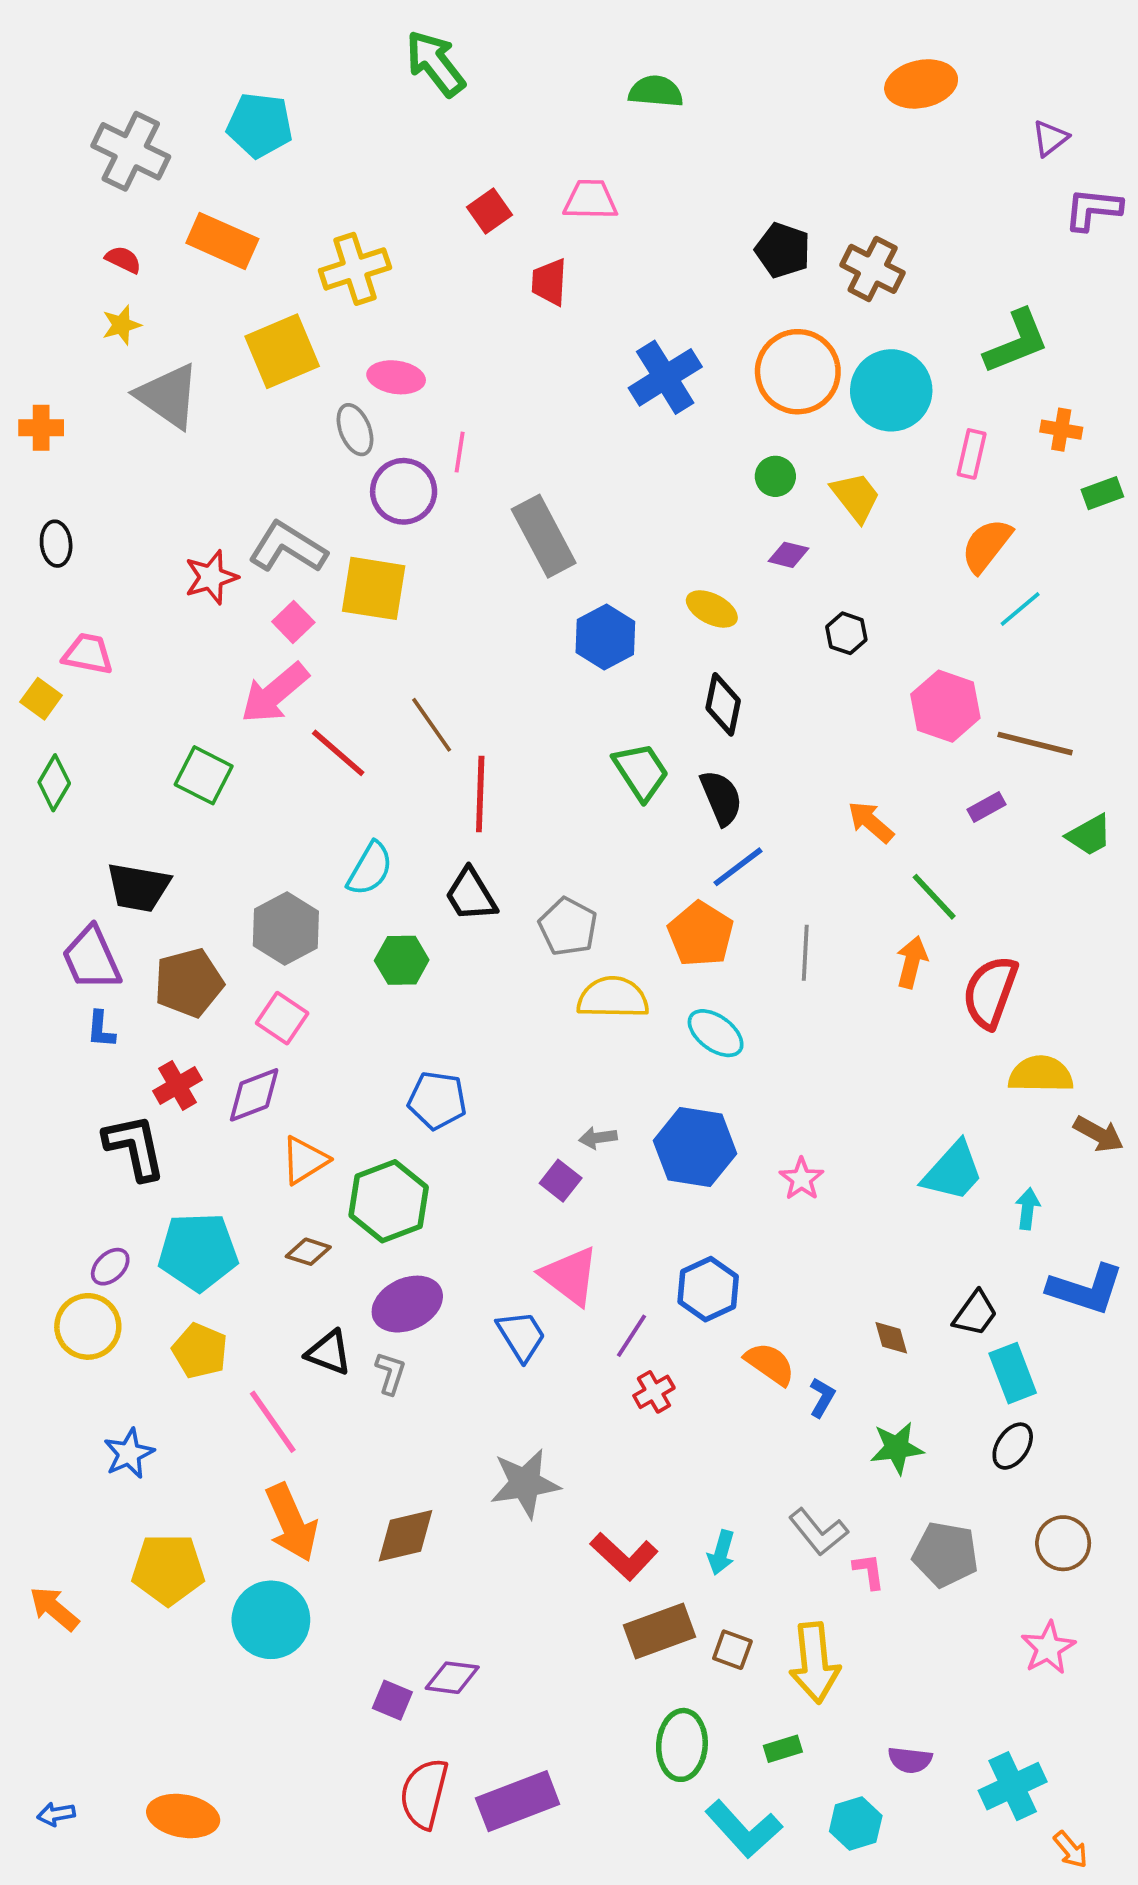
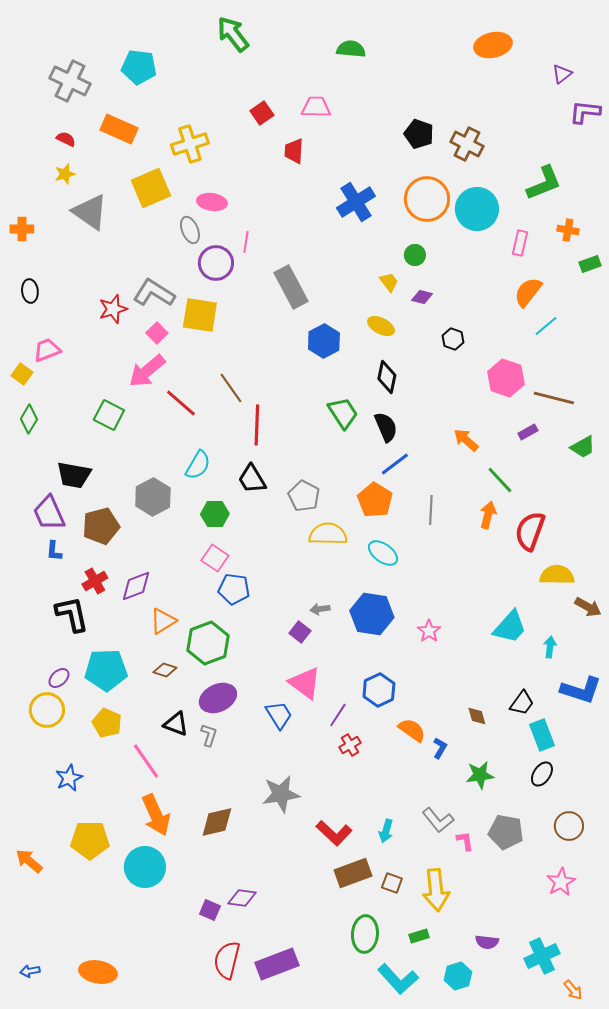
yellow trapezoid: (856, 497) -> (389, 282), moved, size x0.7
pink trapezoid: (88, 654) -> (47, 350), turned -32
pink square: (282, 1018) -> (215, 558), moved

